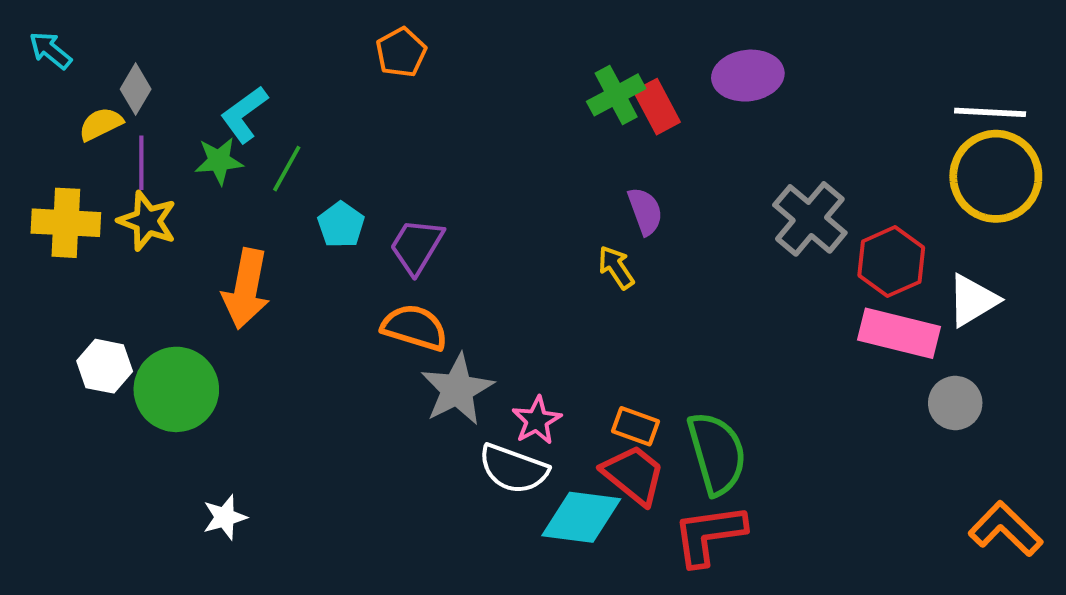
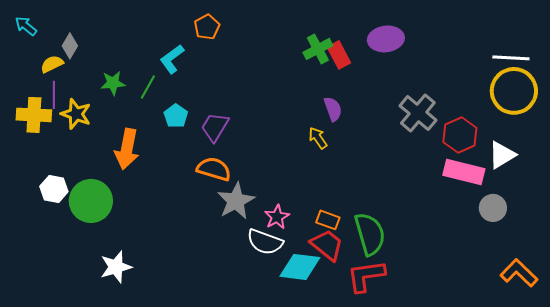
cyan L-shape: (244, 114) -> (172, 59), moved
purple line: (141, 163) -> (54, 95), moved
white star: (225, 517) -> (116, 267), size x1.4

